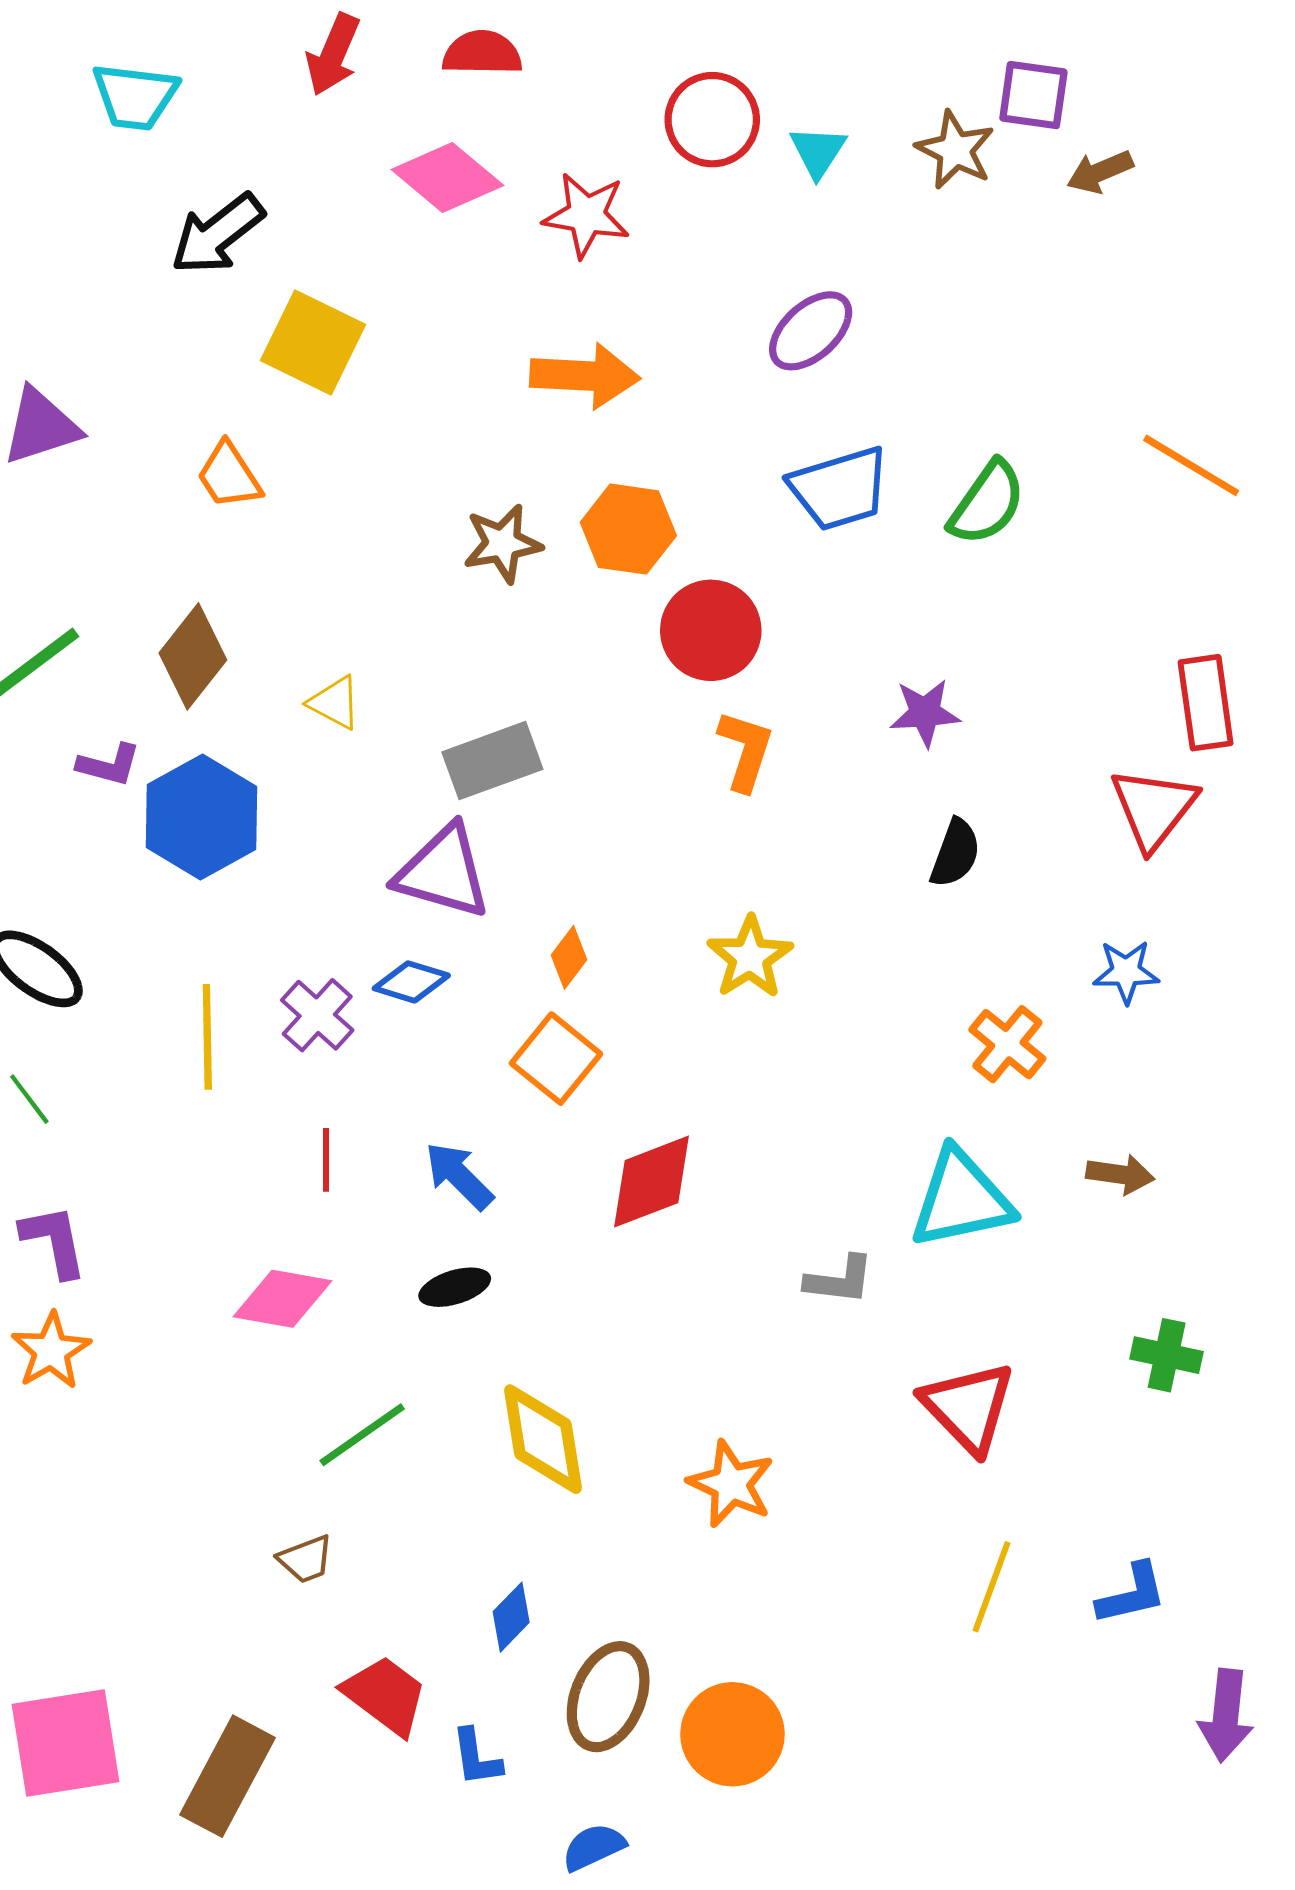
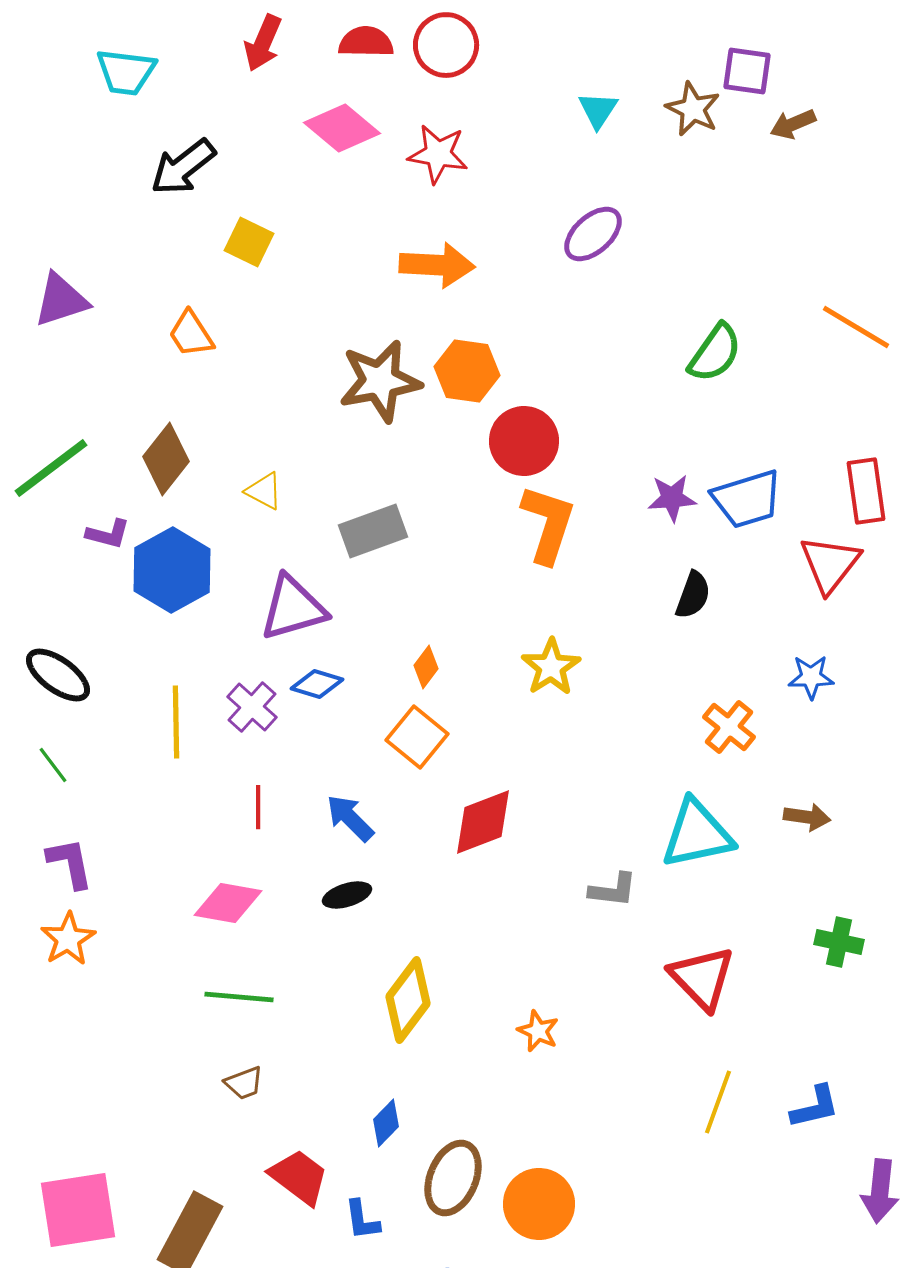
red circle: (712, 120) -> (446, 45), moved
yellow square: (313, 342) -> (249, 242), size x0.7
blue trapezoid: (840, 489) -> (747, 499), moved
brown star: (502, 544) -> (380, 381), size x1.5
orange L-shape: (746, 750) -> (548, 524), size x1.4
purple triangle: (443, 872) -> (293, 608), moved, turned -32
green line: (362, 1435) -> (239, 997), moved, turned 40
yellow diamond: (543, 1439) -> (408, 1000), turned 46
orange star: (731, 1484) -> (538, 1031), size x0.7

